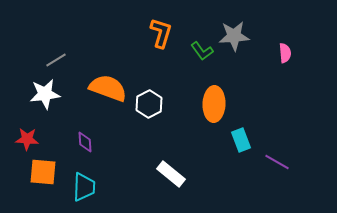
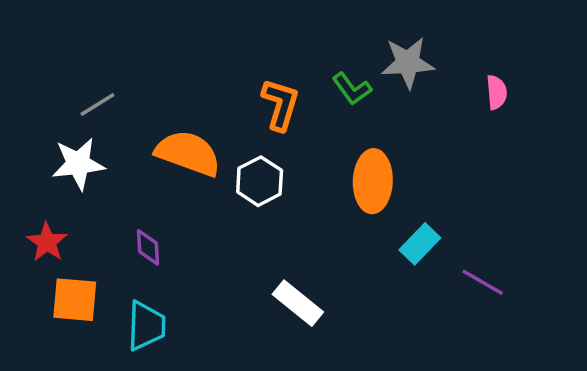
orange L-shape: (161, 33) -> (280, 104), moved
red star: (27, 139) -> (47, 242), turned 30
cyan rectangle: (241, 140) -> (420, 244), turned 65

